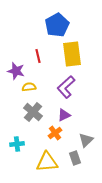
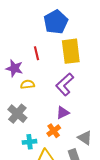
gray cross: (33, 112) -> (17, 114), moved
gray triangle: (86, 140) -> (85, 138), turned -42
cyan cross: (17, 144) -> (30, 142), moved

